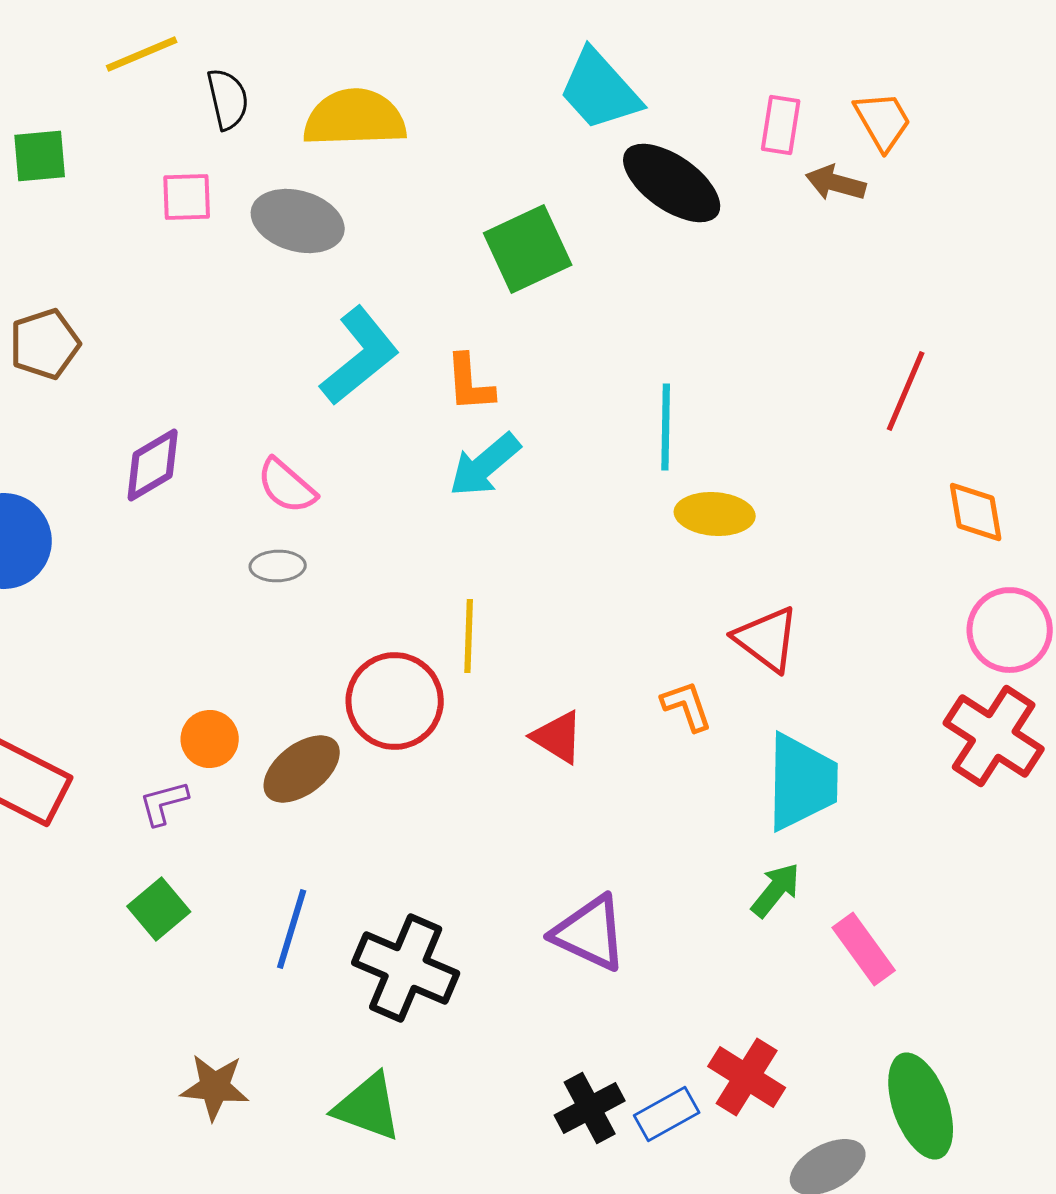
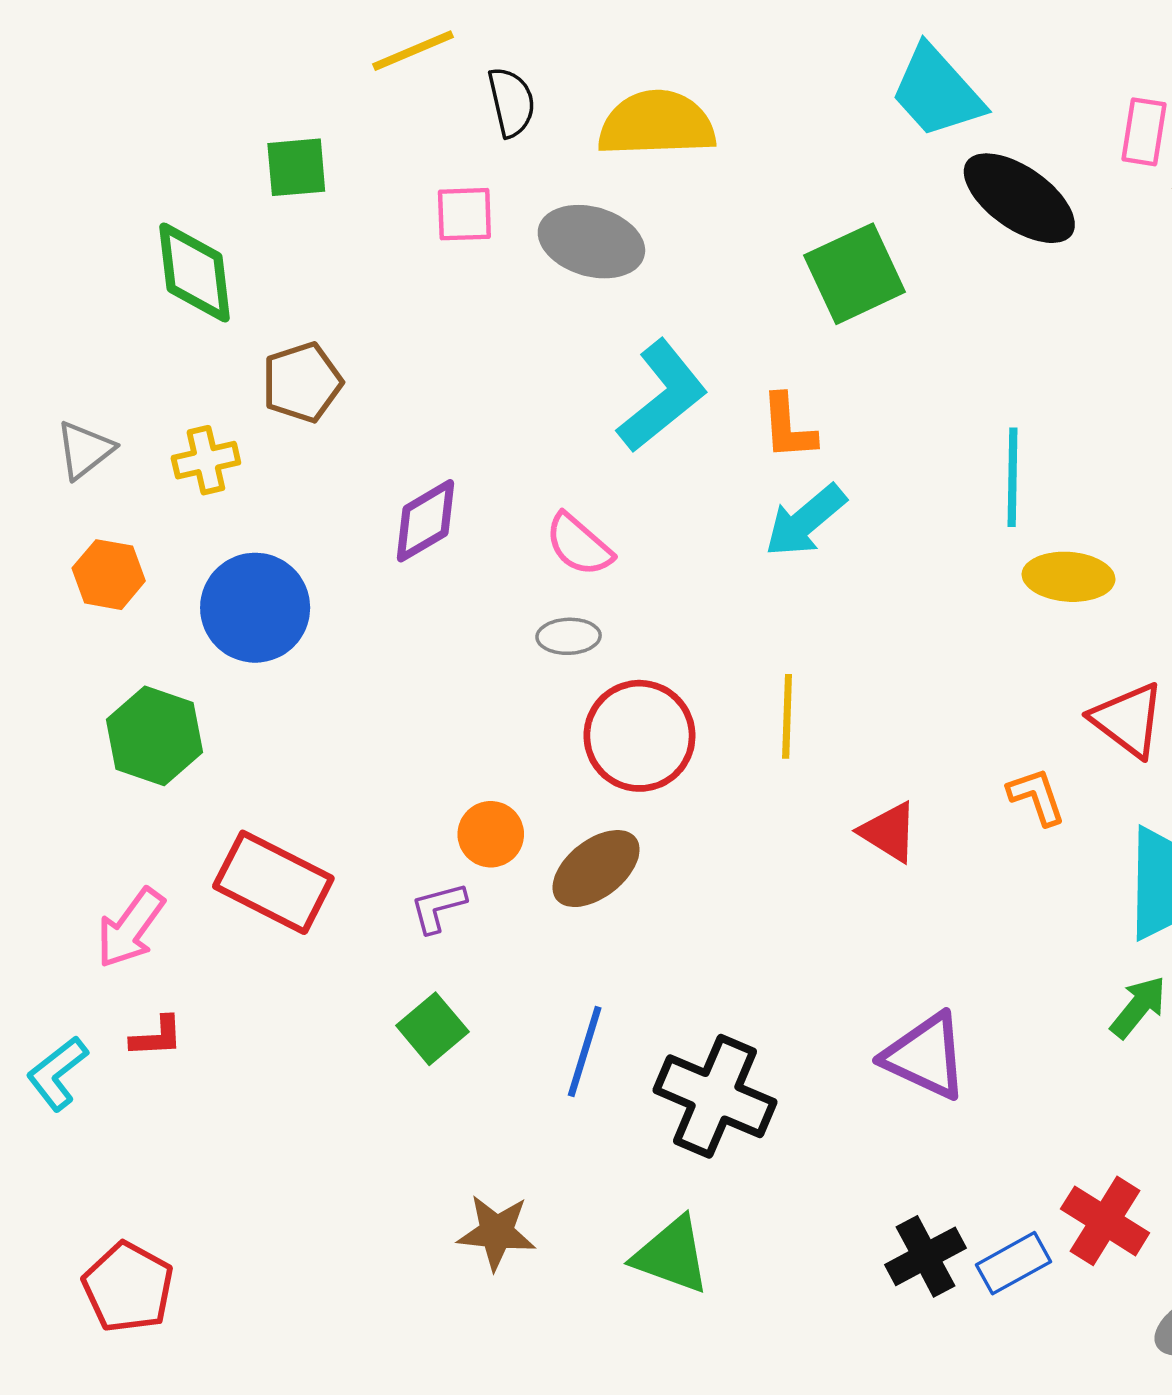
red circle: (395, 701) -> (639, 736), moved

